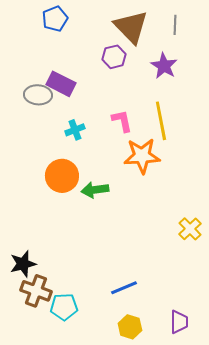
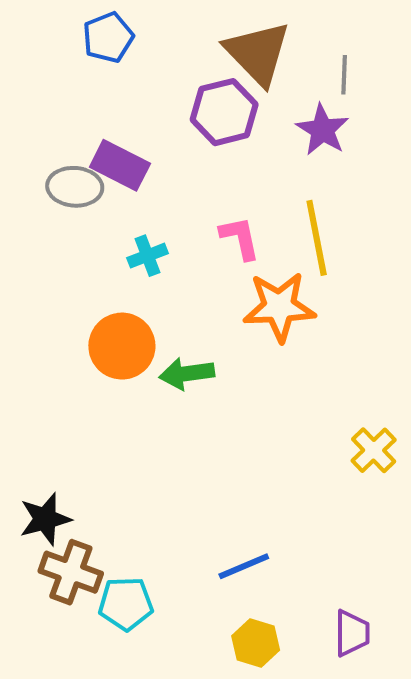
gray line: (175, 25) -> (344, 75), moved
purple hexagon: (114, 57) -> (224, 112), size x1.4

